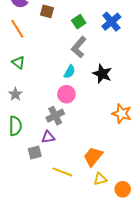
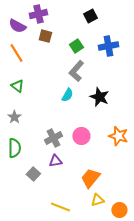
blue cross: (111, 22) -> (108, 46), turned 30
pink circle: (66, 94) -> (81, 136), moved
purple triangle: (48, 137) -> (55, 161), moved
gray square: (35, 152) -> (33, 174), turned -32
yellow line: (62, 172) -> (60, 207), moved

